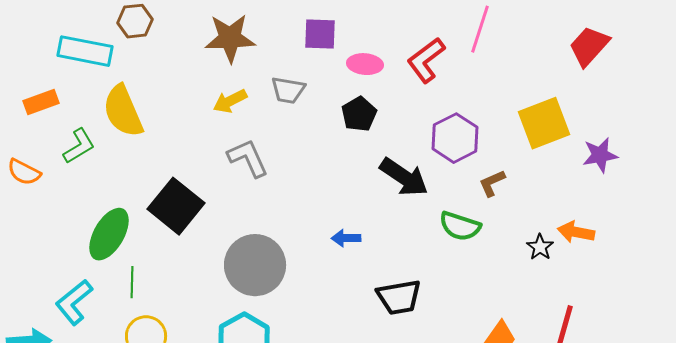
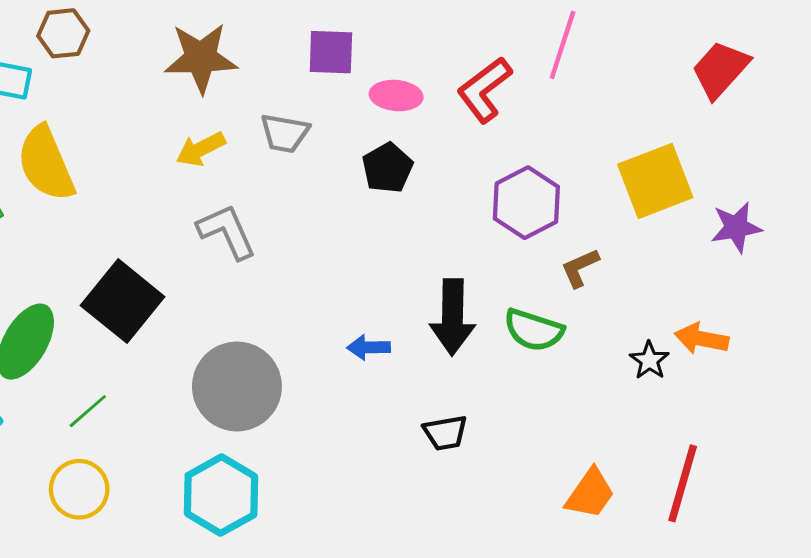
black arrow: (404, 177) -> (453, 317), moved, turned 57
green line: (132, 282) -> (88, 411), moved, turned 48
black trapezoid: (399, 297) -> (445, 433), size x0.7

